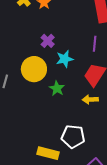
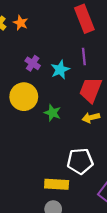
cyan star: (65, 59) -> (60, 70), moved

